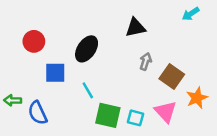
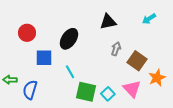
cyan arrow: (191, 14) -> (149, 19), moved
blue semicircle: (38, 113) -> (30, 90), turned 42
cyan square: (135, 118) -> (108, 94), turned 32

